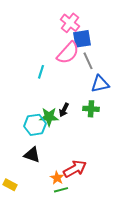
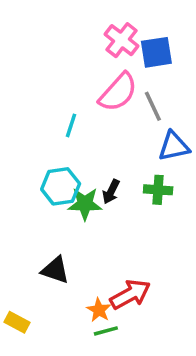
blue square: (82, 39) -> (156, 52), moved
cyan hexagon: (35, 125) -> (61, 186), moved

